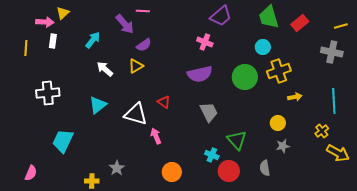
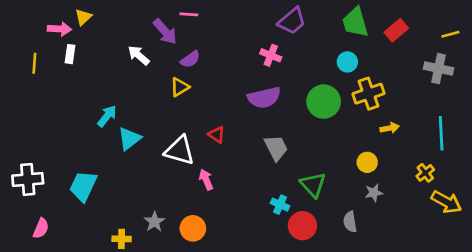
cyan arrow: (93, 40) -> (107, 116), moved
white arrow: (105, 69) -> (139, 55), moved
white cross: (48, 93) -> (28, 179), moved
orange circle: (172, 172) -> (193, 228), moved

